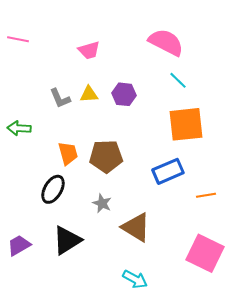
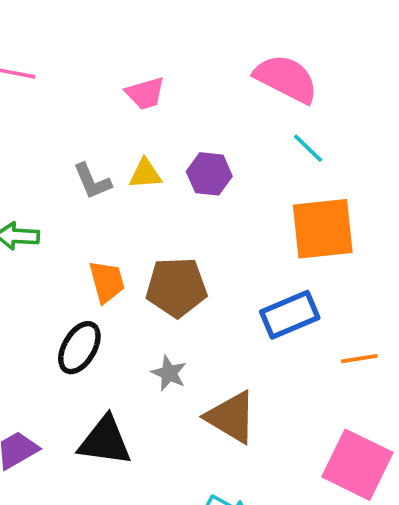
black triangle: (67, 240) -> (105, 441), turned 40

